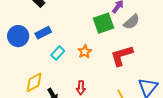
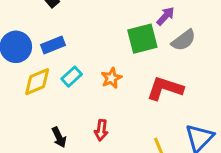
red L-shape: (122, 56) -> (165, 88), turned 30
yellow diamond: (34, 82) -> (37, 82), moved

